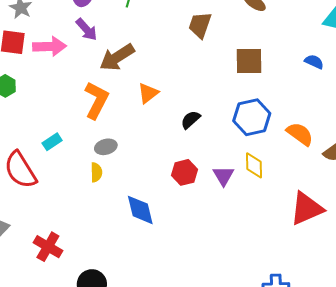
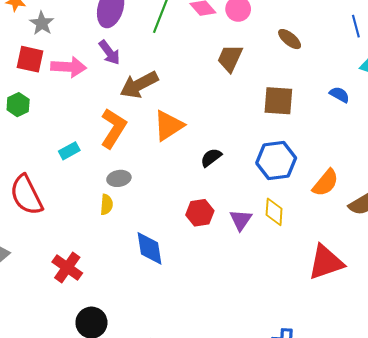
blue semicircle: (314, 62) -> (339, 95), moved
orange triangle: (148, 93) -> (169, 126), size x1.4
orange semicircle: (300, 134) -> (326, 183), turned 88
cyan rectangle: (52, 142) -> (69, 151), moved
red cross: (48, 247) -> (67, 268), moved

